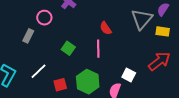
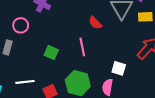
red semicircle: (106, 28) -> (95, 23), moved
white line: (39, 71) -> (25, 82), turned 48

